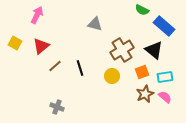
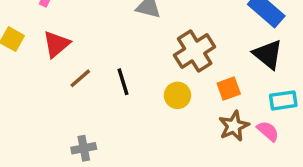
black triangle: (154, 50) -> (268, 54), moved
cyan rectangle: (165, 77) -> (283, 100), moved
gray cross: (57, 107) -> (84, 148), turned -32

